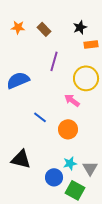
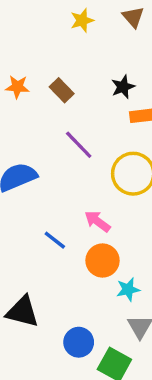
purple line: (54, 61) -> (79, 145), turned -60
pink arrow: (72, 100) -> (97, 221), moved
cyan star: (70, 163) -> (128, 289), moved

